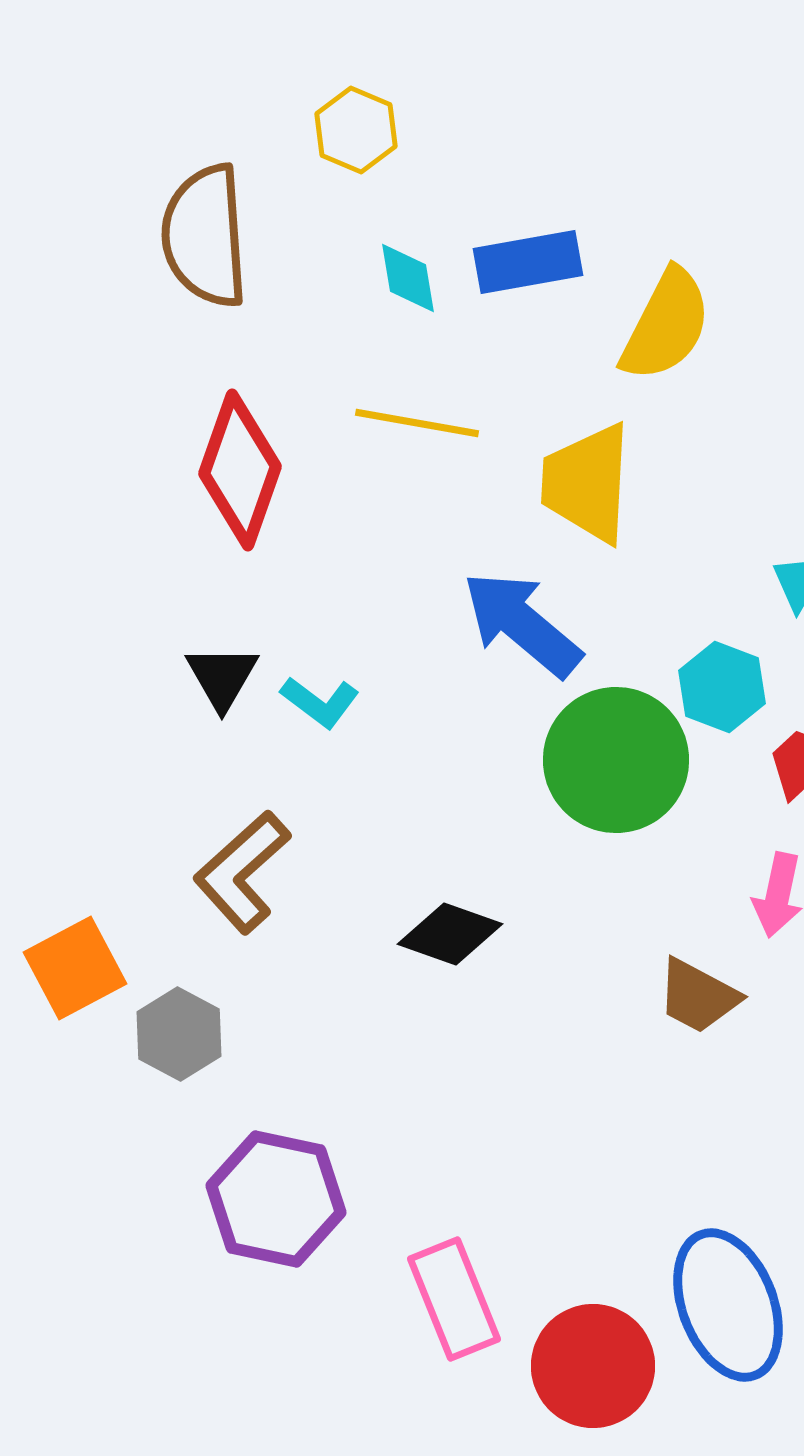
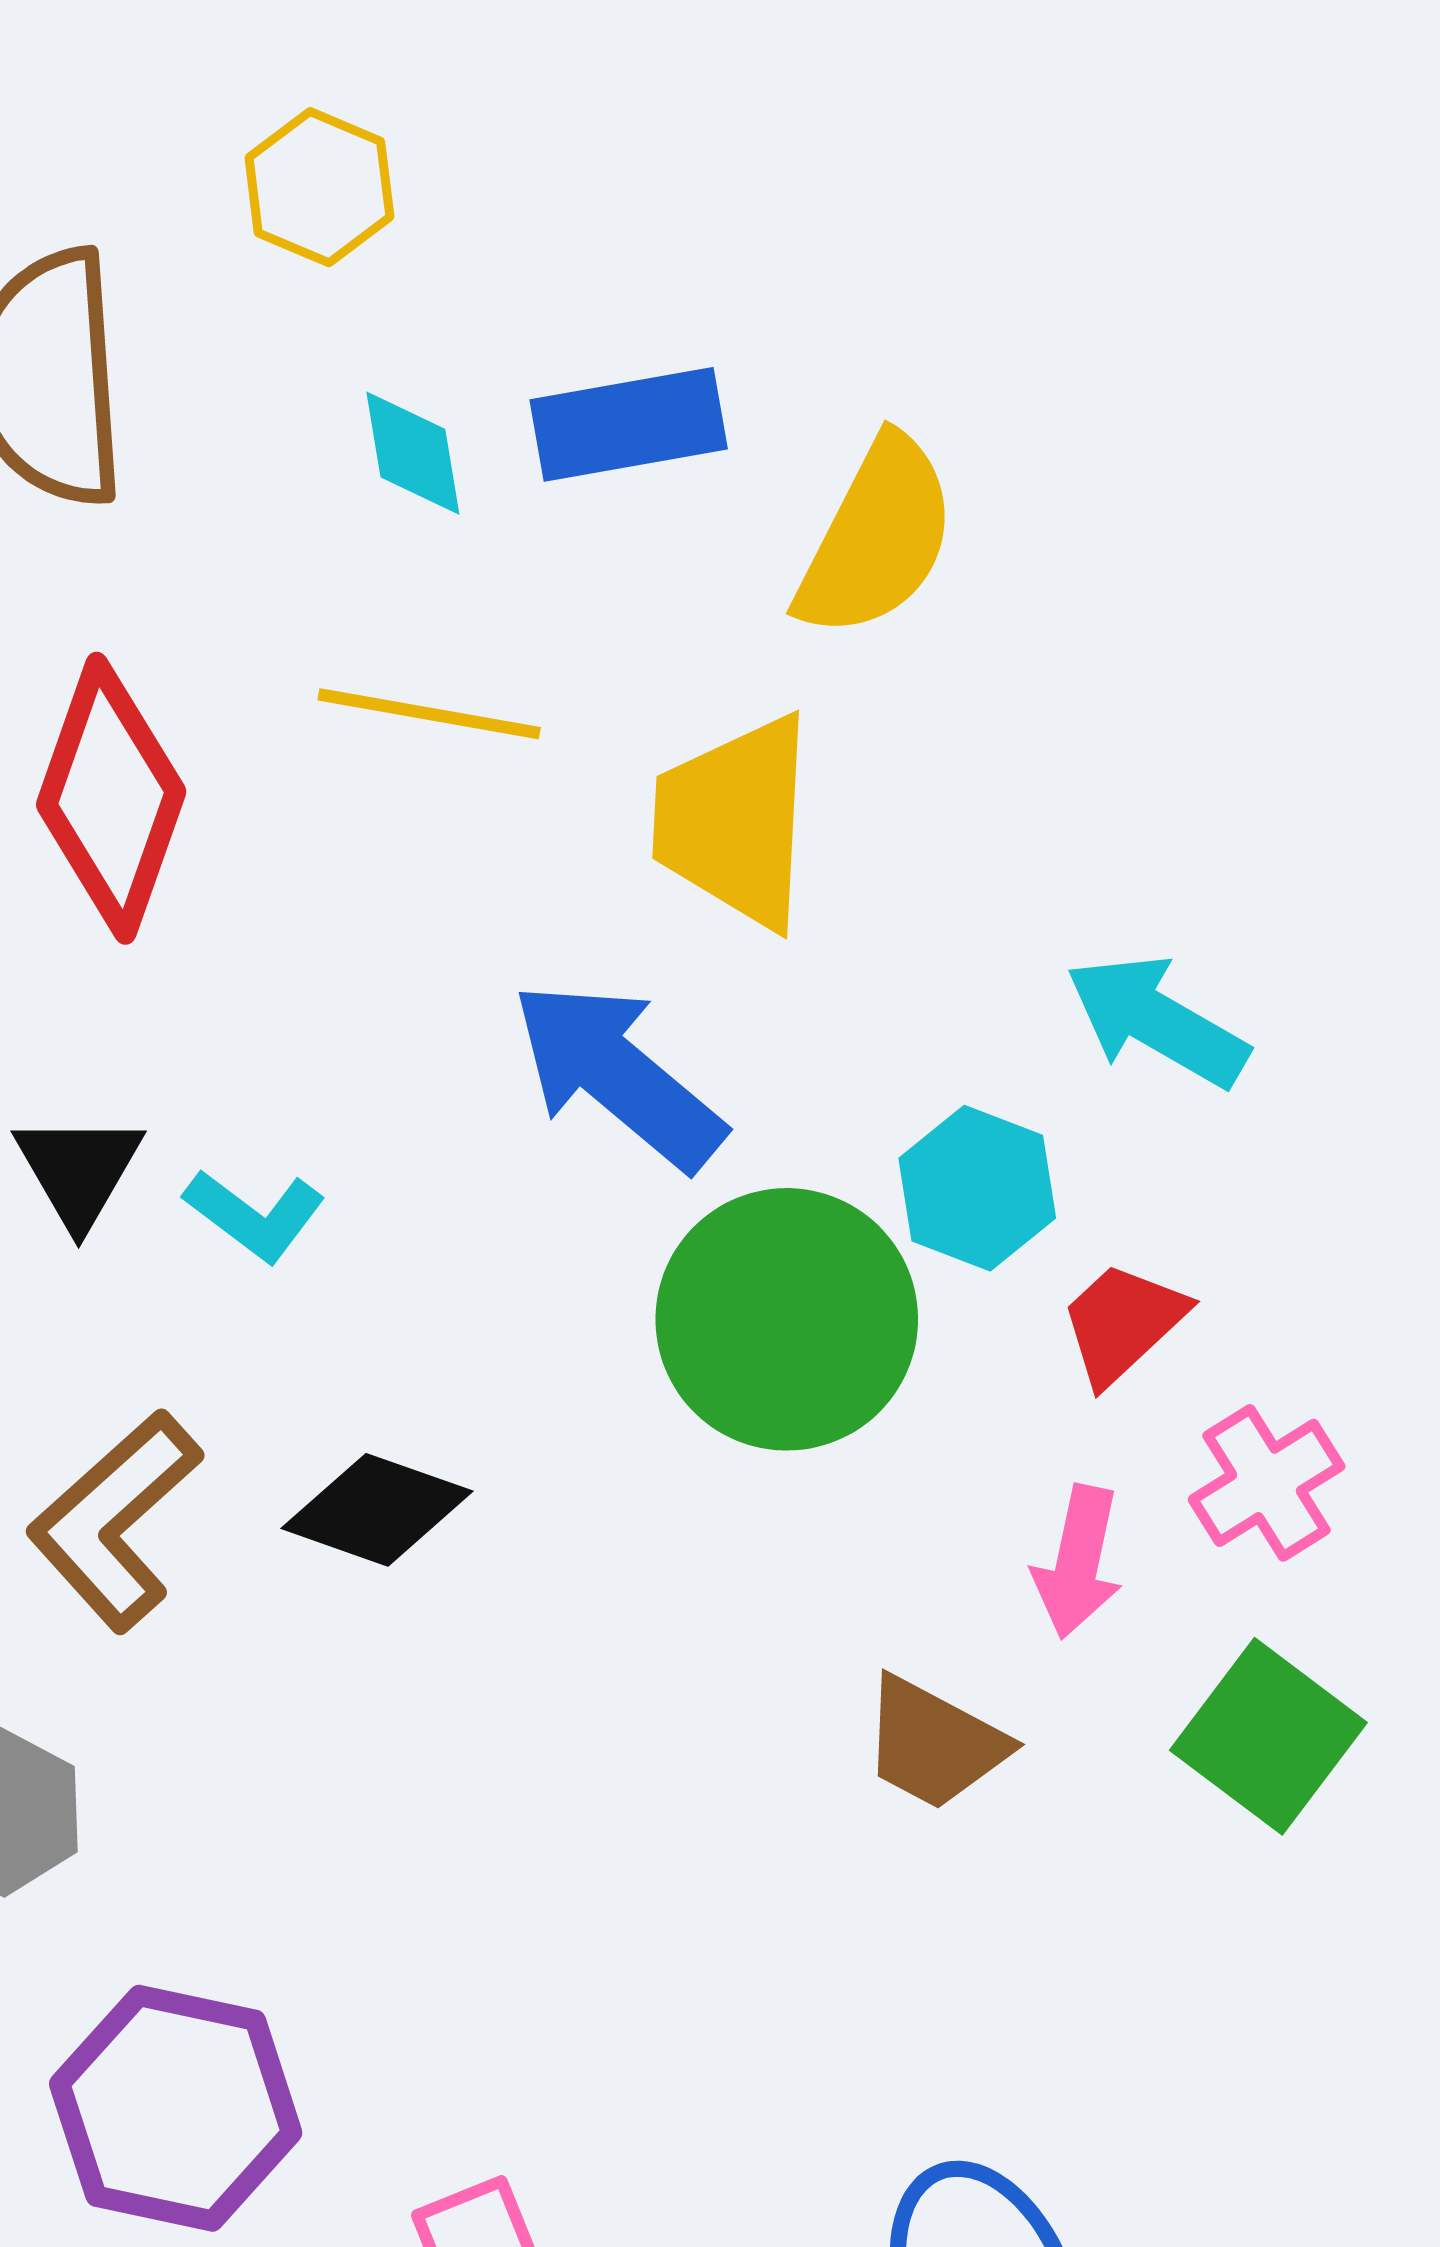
black diamond: (450, 934) -> (377, 1510), moved

